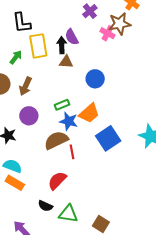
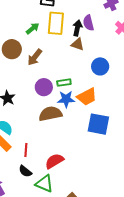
purple circle: (29, 116) -> (44, 87), moved
blue star: (69, 121) -> (66, 99), turned -30
blue square: (108, 138) -> (98, 124), turned 30
red line: (72, 152) -> (26, 150), moved
red semicircle: (57, 181) -> (54, 161), moved

